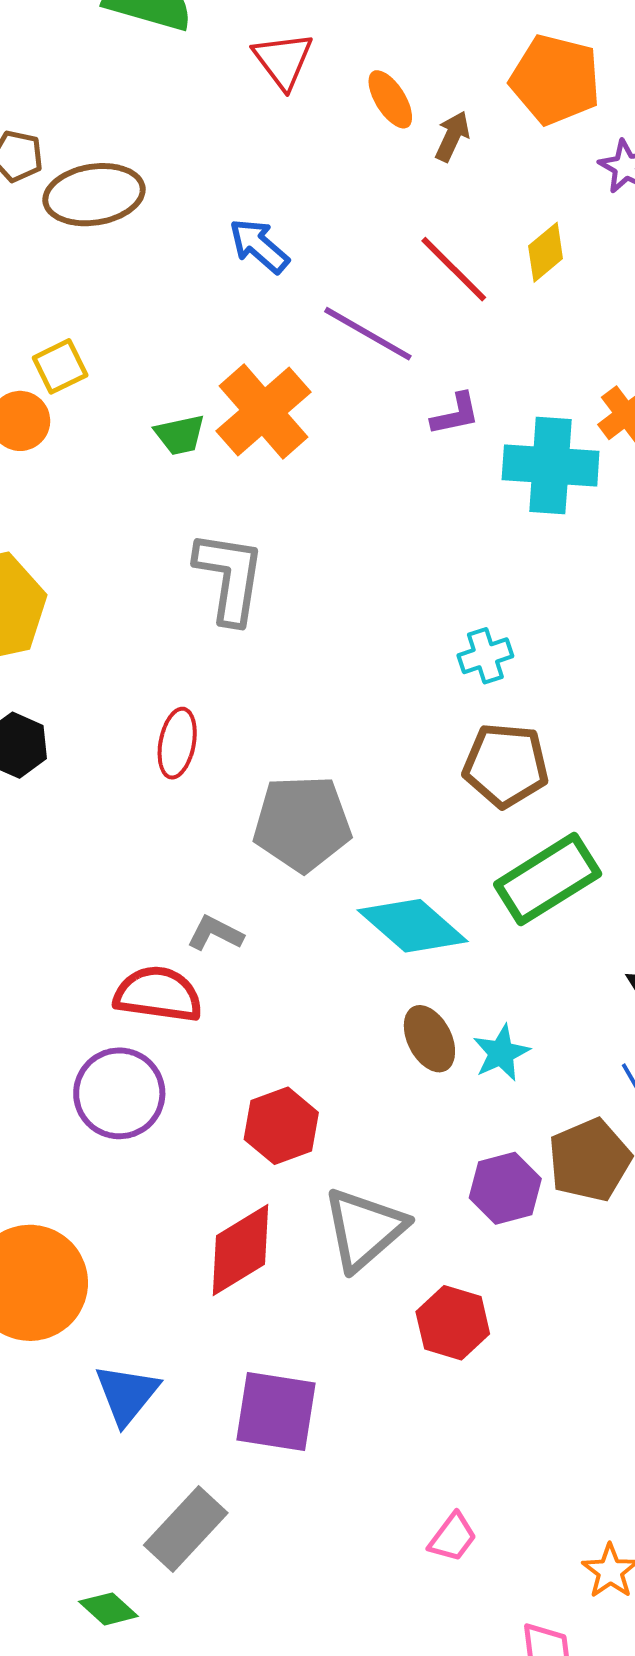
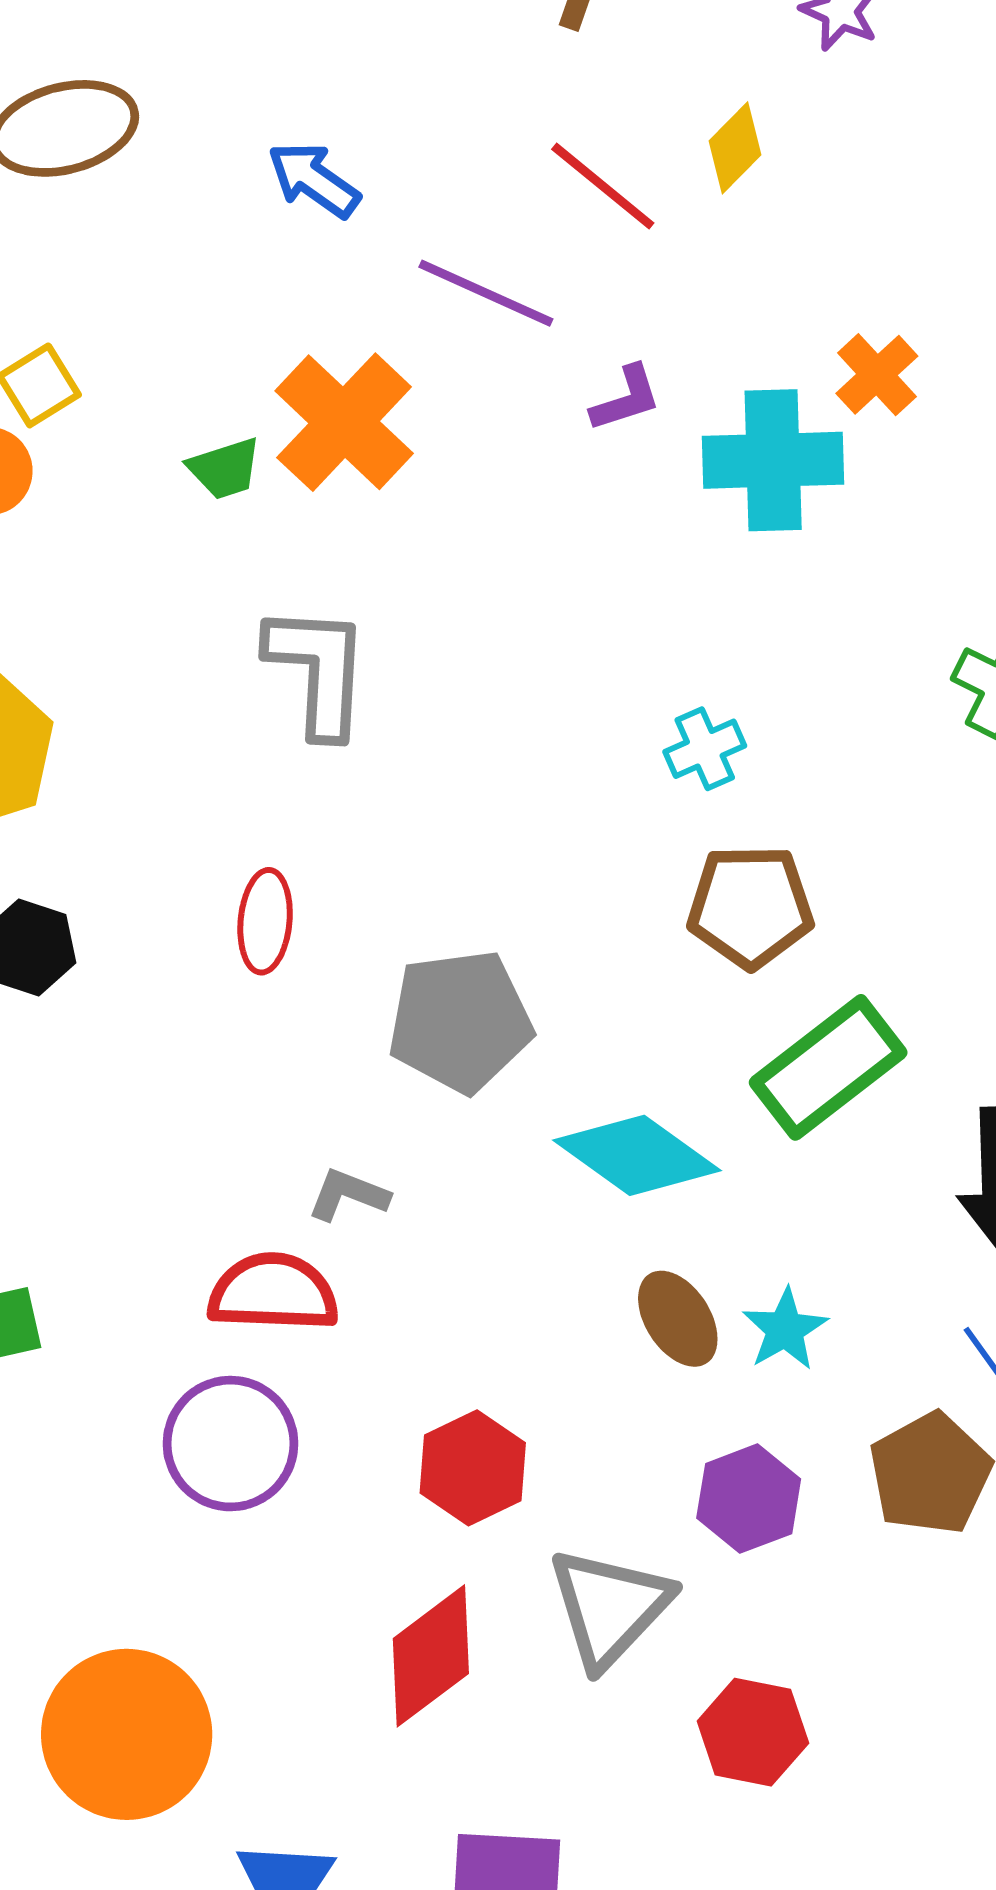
purple hexagon: (505, 1188) -> (749, 1499), moved

